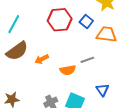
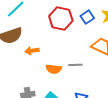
blue square: (86, 21) -> (87, 17), moved

